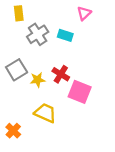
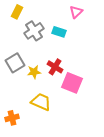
yellow rectangle: (19, 13) -> (17, 12), turned 32
orange cross: (13, 131) -> (12, 118), turned 32

